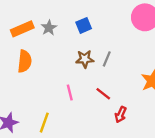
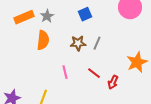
blue square: (84, 25) -> (85, 14), moved
orange semicircle: (25, 61) -> (43, 40), moved
red arrow: (121, 115) -> (113, 82), moved

